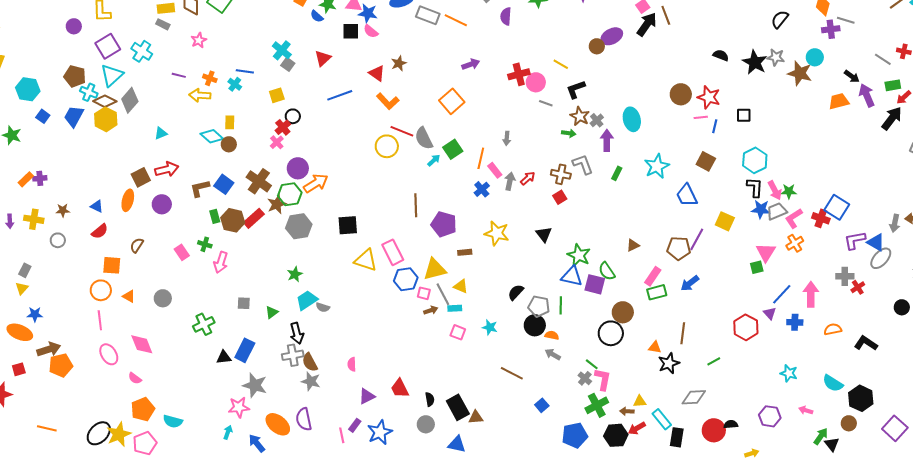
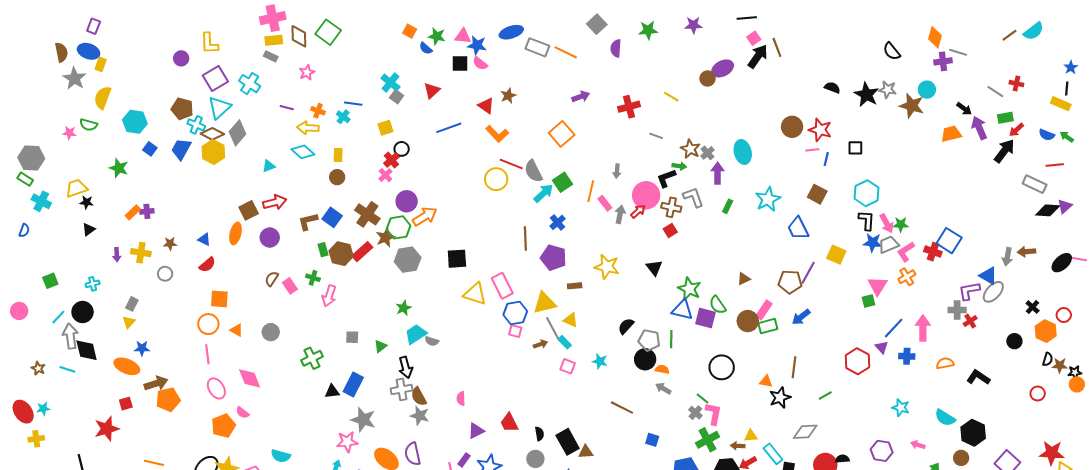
black semicircle: (780, 19) -> (892, 51), turned -78
pink circle: (536, 82) -> (646, 195), moved, size x1.4
black L-shape: (576, 89) -> (666, 178), moved
cyan diamond: (212, 136) -> (303, 152), moved
cyan arrow: (434, 160) -> (543, 193), size x1.5
blue cross: (482, 189) -> (558, 222), moved
purple L-shape: (855, 240) -> (969, 291), moved
brown semicircle: (137, 245) -> (272, 279), moved
pink square: (424, 293) -> (515, 331), moved
cyan rectangle: (455, 308) -> (565, 342), turned 48
brown circle: (623, 312) -> (748, 321), moved
blue square: (542, 405) -> (652, 440), turned -32
orange pentagon: (143, 409) -> (223, 426), moved

